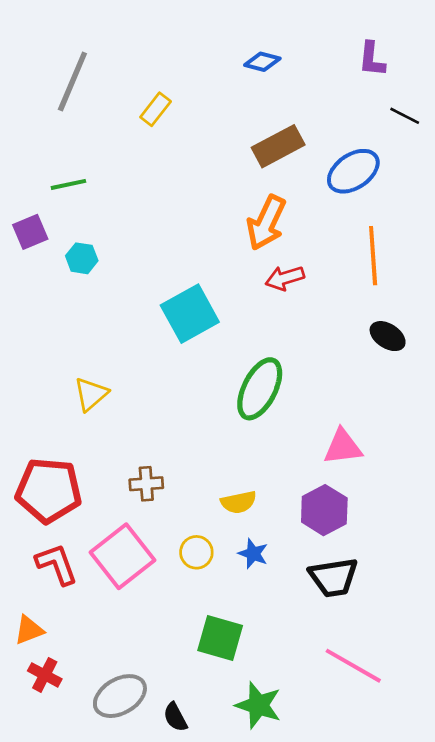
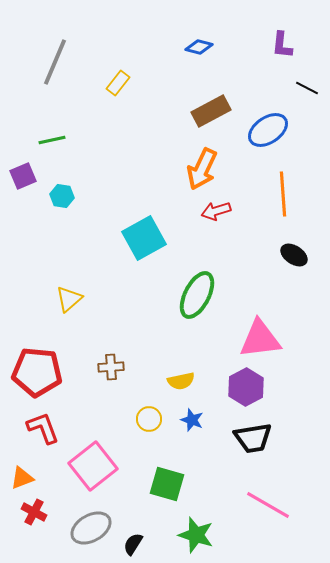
pink triangle: (343, 447) -> (260, 339), size x1.4
pink square: (123, 556) -> (93, 466), moved
black semicircle: (175, 717) -> (133, 544), turned 60

